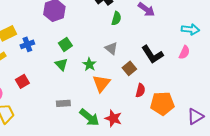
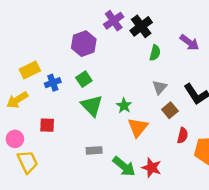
green square: (65, 44) -> (84, 79), moved
gray triangle: (111, 48) -> (160, 87), moved, turned 32
green triangle: (61, 64) -> (92, 106), size x1.5
red square: (22, 81) -> (47, 125), turned 32

